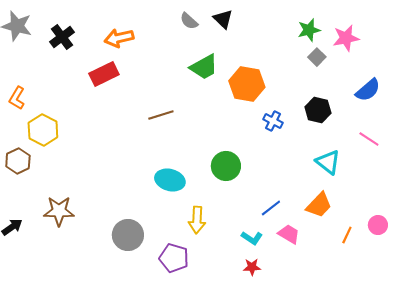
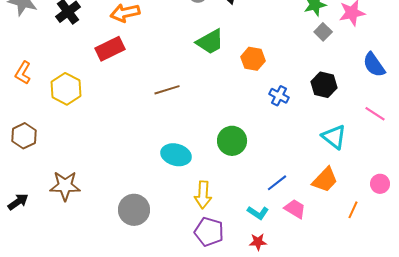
orange hexagon: (247, 84) -> (253, 59), size x0.7
blue semicircle: (368, 90) -> (374, 65), turned 96
yellow hexagon: (43, 130) -> (66, 89), moved
pink circle: (378, 225) -> (380, 184), moved
purple pentagon: (174, 258) -> (209, 232), moved

